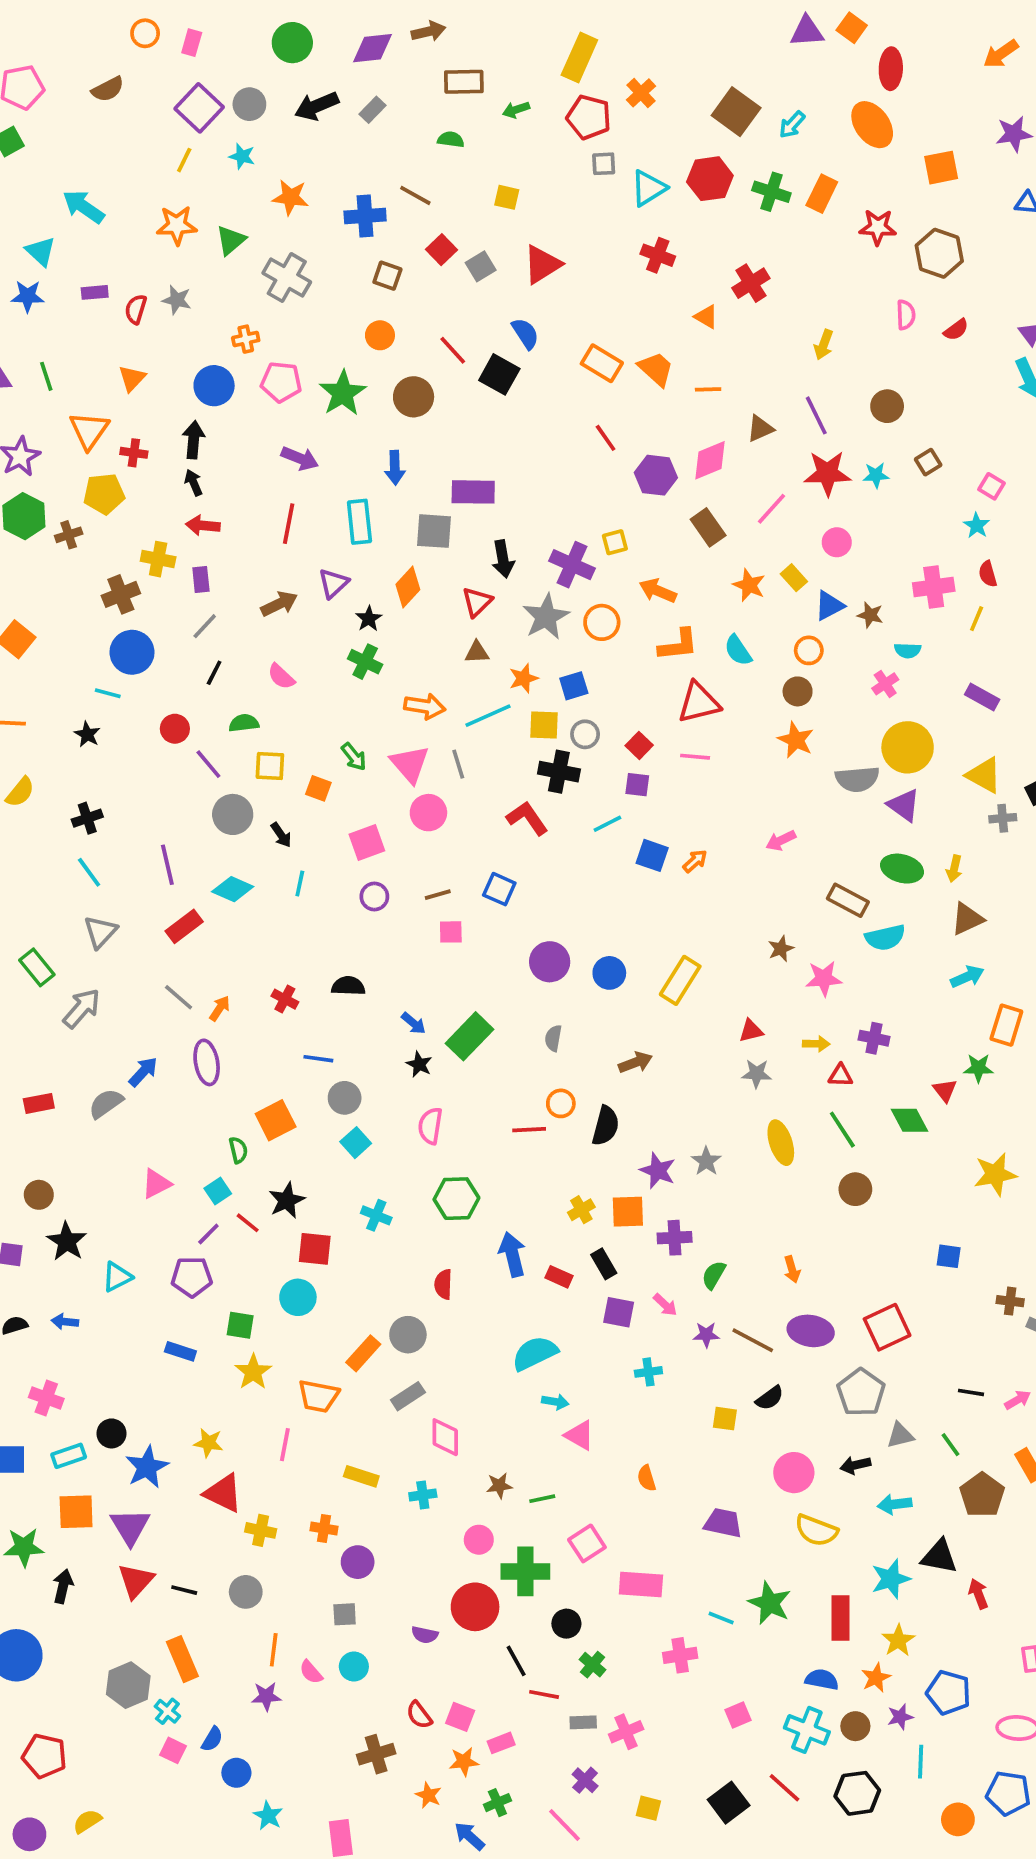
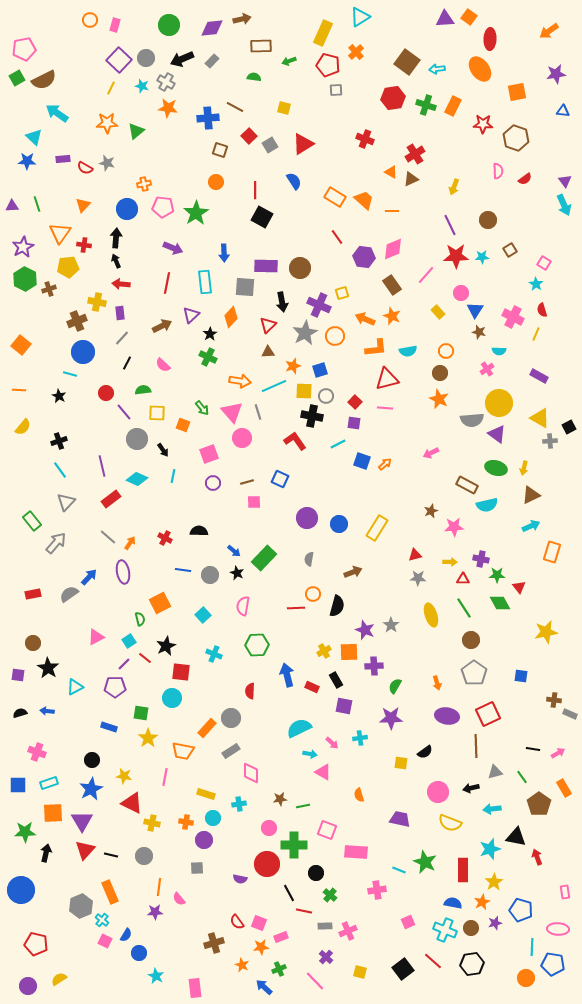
brown semicircle: (108, 89) -> (44, 80), moved, size x1.4
cyan arrow: (792, 125) -> (437, 69), turned 42
cyan triangle: (648, 188) -> (360, 17), moved
gray cross: (287, 278) -> (166, 82), moved, size x0.7
red semicircle: (136, 309) -> (85, 168), turned -77
red line: (453, 350) -> (255, 190), turned 42
black square: (499, 374) -> (262, 217), moved
brown circle: (414, 397) -> (300, 268), moved
brown triangle: (760, 429) -> (411, 179), moved
orange star: (749, 585) -> (392, 316), moved
pink cross: (934, 587) -> (513, 317), turned 35
blue triangle: (829, 606) -> (475, 310), moved, turned -30
cyan semicircle: (738, 650) -> (408, 351), turned -66
green star: (978, 1068) -> (497, 575), moved
gray circle: (345, 1098) -> (210, 575), moved
pink arrow: (665, 1305) -> (332, 743), moved
purple star: (706, 1335) -> (391, 718), size x1.6
brown line: (753, 1340) -> (476, 746), moved, turned 60
gray pentagon: (861, 1392) -> (474, 673), moved
black circle: (111, 1433) -> (92, 760), moved
pink square: (587, 1543) -> (327, 830), turned -36
cyan circle: (354, 1666) -> (213, 818), moved
cyan line: (921, 1762) -> (532, 947), moved

